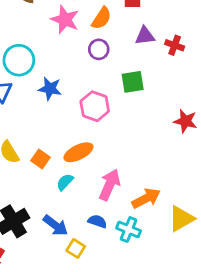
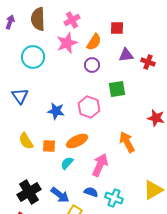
pink star: (65, 20) -> (67, 43), turned 30
cyan circle: (19, 60) -> (33, 57), moved
blue star: (50, 89) -> (56, 111), moved
orange square: (41, 159) -> (49, 146), turned -32
orange arrow: (146, 198) -> (127, 142), moved, turned -90

